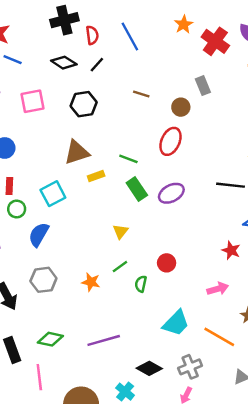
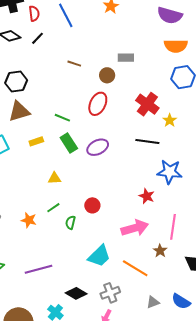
red cross: (215, 41) -> (147, 104), moved
gray rectangle: (203, 86) -> (126, 58), turned -70
black hexagon: (84, 104) -> (16, 82), moved
yellow rectangle: (96, 176) -> (36, 141), moved
yellow triangle: (120, 231) -> (54, 178), turned 48
pink arrow: (218, 289) -> (135, 228), size x1.5

